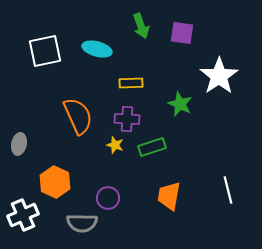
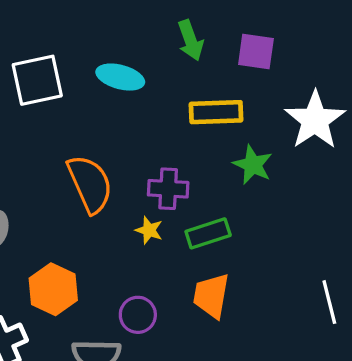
yellow rectangle: (131, 83) -> (216, 112), moved, size x1.4
orange trapezoid: (169, 196) -> (211, 296), moved

